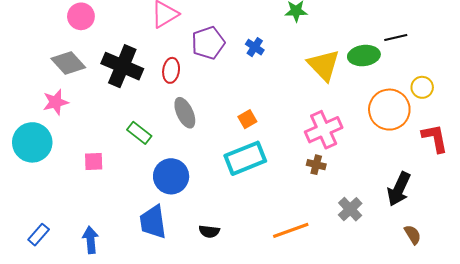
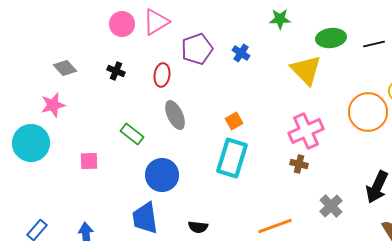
pink circle: (81, 16) -> (122, 24), moved
green ellipse: (364, 56) -> (331, 38), moved
gray diamond: (68, 63) -> (65, 68), size x0.7
black cross: (122, 66) -> (116, 71), size x0.5
cyan rectangle: (245, 158) -> (232, 158), turned -51

